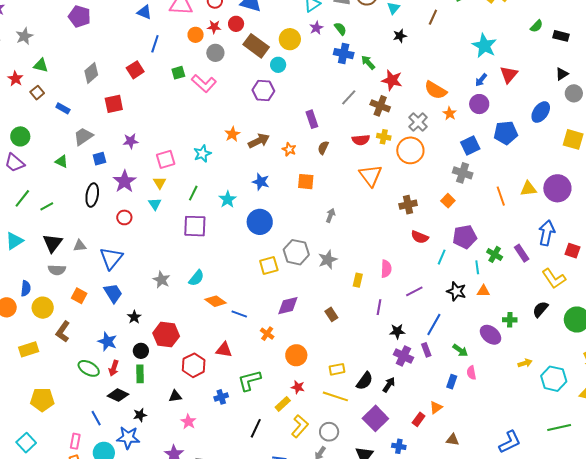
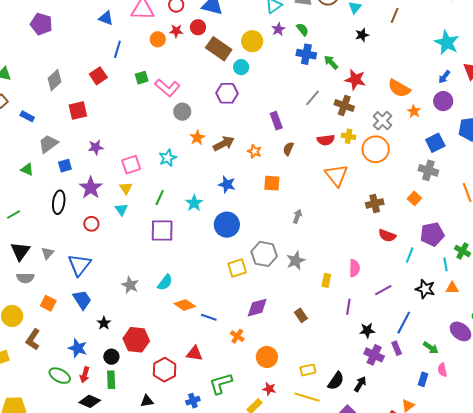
gray circle: (215, 53) -> (182, 112), moved
gray triangle: (80, 246) -> (47, 253), turned -40

